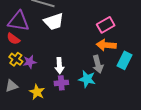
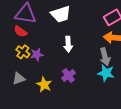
white arrow: (59, 66) -> (68, 44), moved
cyan star: (87, 79) -> (106, 73), moved
purple cross: (61, 83) -> (68, 75), turned -32

